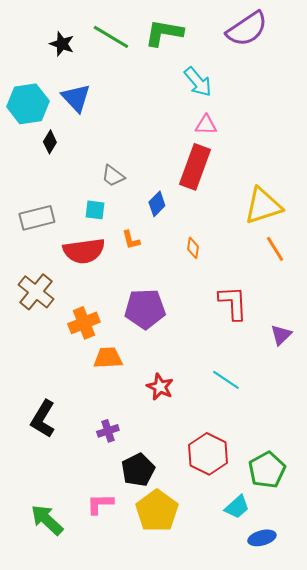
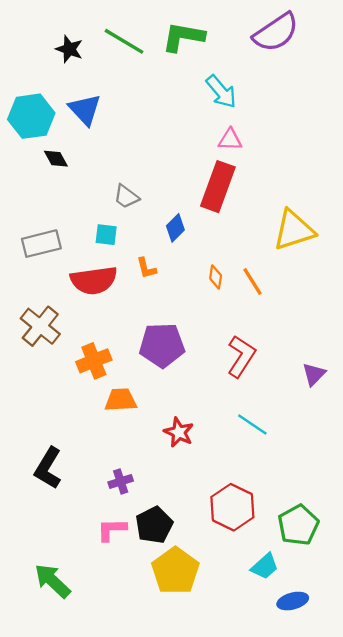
black diamond: (50, 142) -> (56, 159), turned -60
orange line: (275, 249) -> (252, 282), moved
red L-shape: (233, 303) -> (241, 356), moved, turned 36
pink L-shape: (100, 504) -> (112, 530), moved

